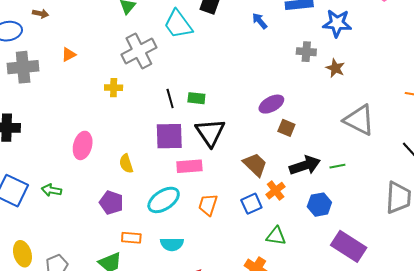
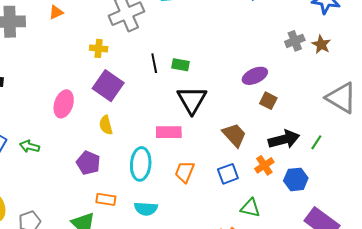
gray cross: (306, 52) -> (295, 41), moved, turned -30
purple square: (169, 136) -> (108, 86), moved, turned 32
green line: (337, 166) -> (316, 142), turned -49
orange cross: (276, 191) -> (264, 165), moved
cyan ellipse: (164, 200) -> (141, 164), turned -56

